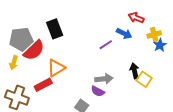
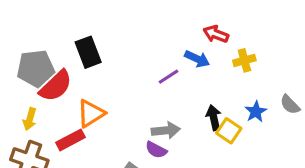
blue star: (160, 45) -> (256, 112), moved
yellow arrow: (14, 63) -> (30, 119), moved

